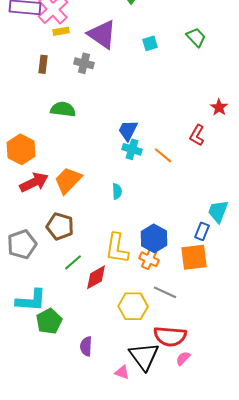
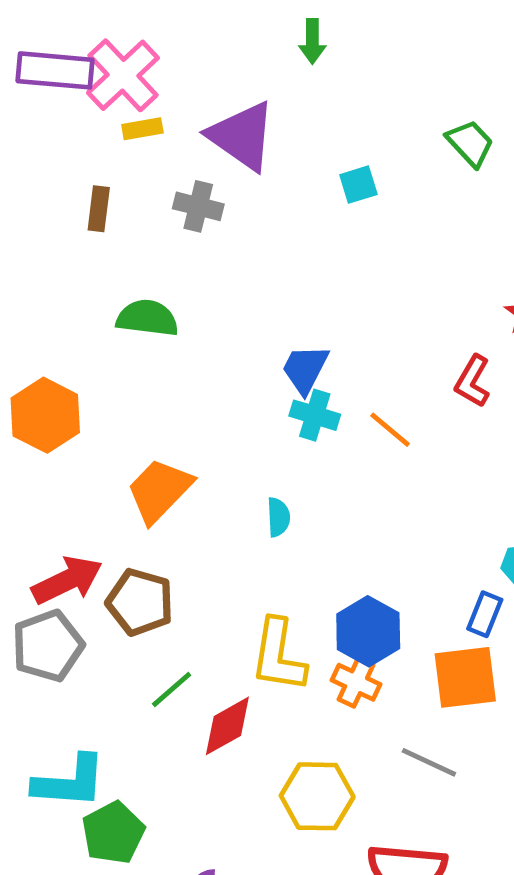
cyan square: (150, 43) -> (358, 185), moved
red arrow: (34, 182) -> (67, 580), moved
gray line: (165, 292) -> (429, 762), moved

